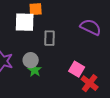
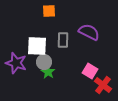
white square: (25, 22) -> (37, 46), moved
purple semicircle: (91, 27) -> (89, 32), moved

